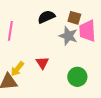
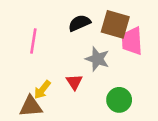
brown square: (74, 18) -> (115, 24), size x1.6
gray star: (68, 36) -> (97, 59), moved

